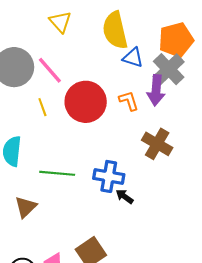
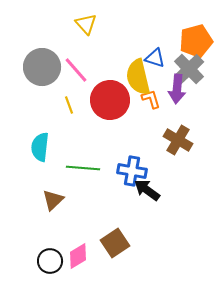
yellow semicircle: (115, 30) -> (138, 77), moved
black arrow: (125, 196) -> (147, 190), size x1.5

